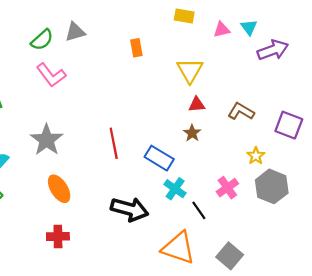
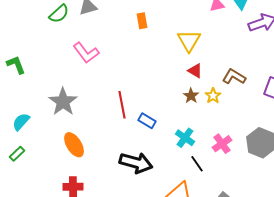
pink L-shape: (51, 75) -> (86, 53), moved
red triangle: (197, 105) -> (195, 71), turned 35
yellow star: (256, 156) -> (213, 96), moved
blue rectangle: (159, 158) -> (147, 121), moved, size x0.7
cyan cross: (175, 189) -> (185, 138), moved

